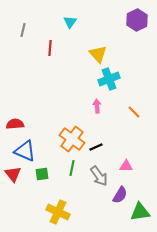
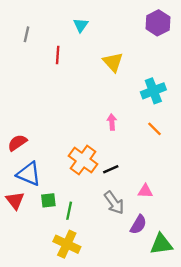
cyan cross: (109, 79) -> (153, 91), moved
red semicircle: (15, 124) -> (17, 143), turned -30
green line: (72, 168) -> (69, 211), moved

